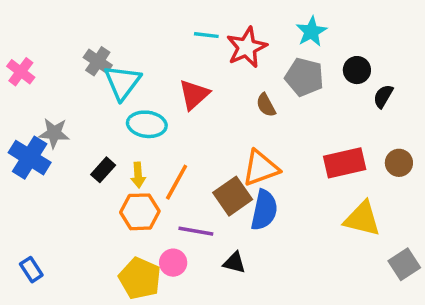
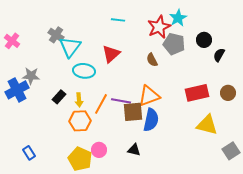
red star: (247, 47) -> (159, 27), moved
blue cross: (30, 158) -> (17, 90), turned 30
brown square: (233, 196) -> (133, 112), turned 30
purple line: (196, 231) -> (121, 101), moved
blue rectangle: (31, 270) -> (29, 153), moved

